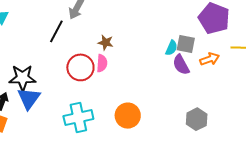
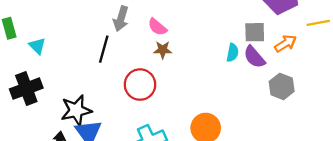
cyan semicircle: (171, 48) -> (233, 53), moved
pink semicircle: (102, 63) -> (157, 27), moved, turned 138
gray hexagon: (197, 119) -> (282, 86), moved

